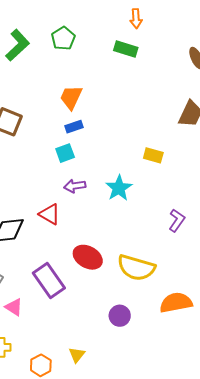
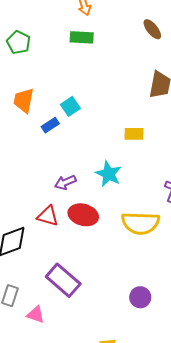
orange trapezoid: (71, 97) -> (24, 100), moved
cyan square: (65, 153) -> (70, 106), moved
red ellipse: (88, 257) -> (83, 215), moved
yellow semicircle: (136, 268) -> (140, 223), moved

